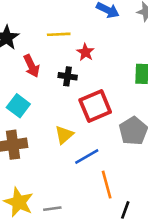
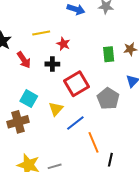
cyan square: (18, 106) -> (29, 99), moved

